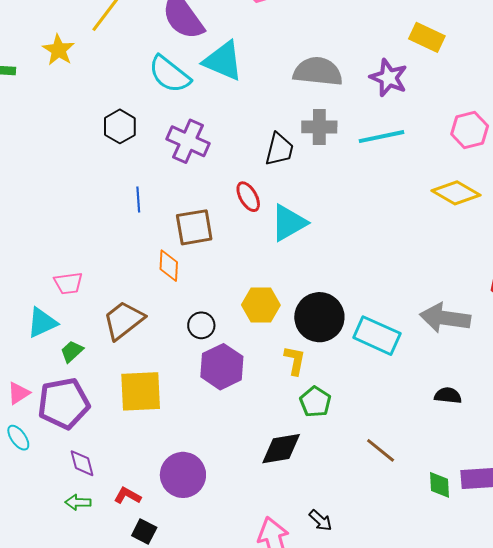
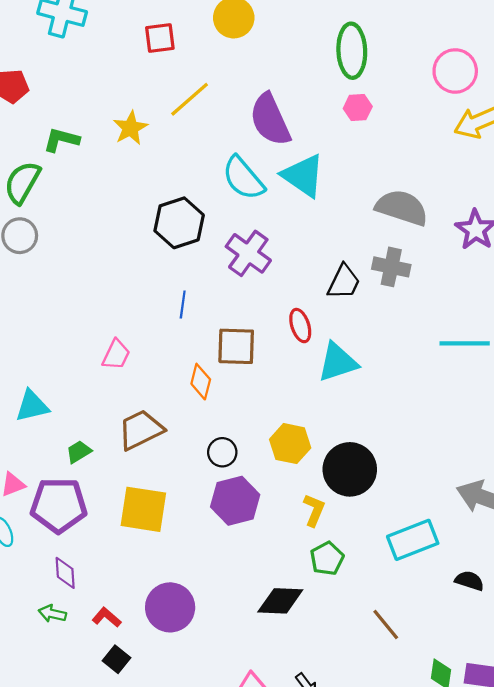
black hexagon: (120, 126) -> (179, 223), size x1.4
cyan line: (382, 137) -> (465, 343), moved
pink trapezoid: (68, 283) -> (116, 355), moved, turned -68
cyan triangle: (42, 323) -> (32, 406), moved
cyan rectangle: (377, 336) -> (413, 540), moved, turned -57

